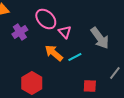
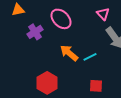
pink triangle: (65, 32) -> (103, 14), moved
red square: (90, 86) -> (96, 86), moved

